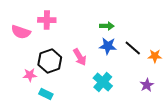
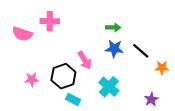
orange star: (155, 56) -> (162, 68), moved
black hexagon: (50, 61) -> (63, 76), moved
purple star: (147, 85) -> (151, 99), moved
cyan rectangle: (46, 94) -> (73, 99), moved

